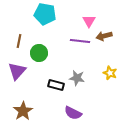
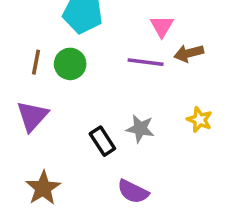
green circle: (39, 53) -> (70, 64), moved
black rectangle: (56, 85) -> (102, 141), turned 42

